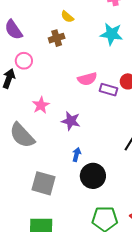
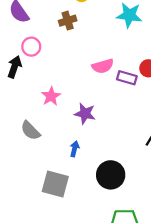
gray semicircle: (22, 135) -> (30, 131), size x0.7
blue arrow: (77, 155) -> (75, 149), moved

